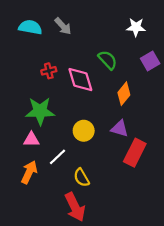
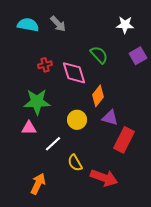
orange diamond: (124, 94) -> (98, 96), moved
orange arrow: (29, 172) -> (38, 184), moved
red arrow: (75, 207) -> (104, 178), moved, turned -44

